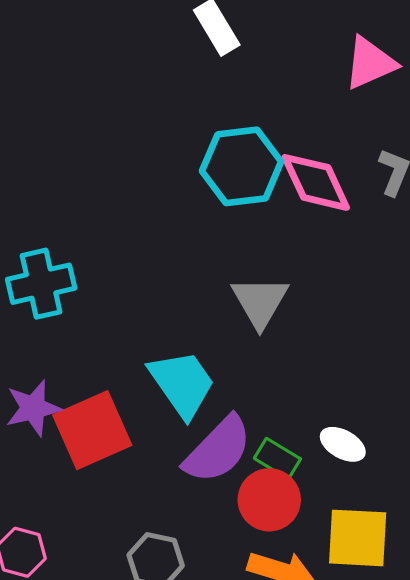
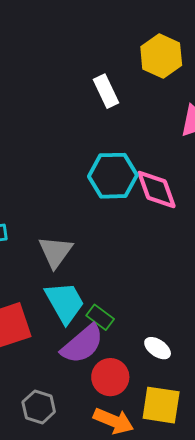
gray triangle: (260, 302) -> (55, 252), moved
green rectangle: (277, 459) -> (100, 317), moved

